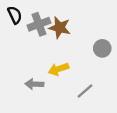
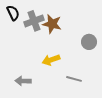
gray arrow: (34, 84) -> (23, 81), moved
gray line: (85, 91) -> (74, 79), turned 56

